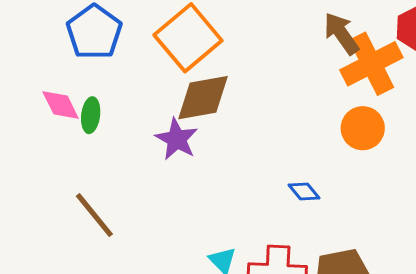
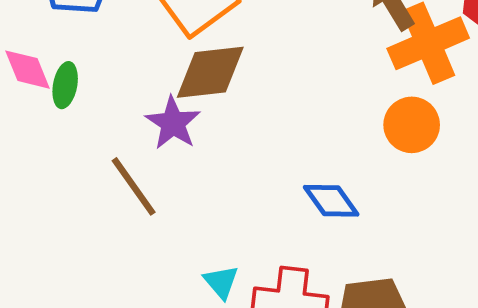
blue diamond: (304, 191) -> (331, 201), size x1.4
brown line: (94, 215) -> (134, 186), moved

